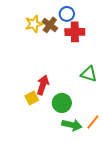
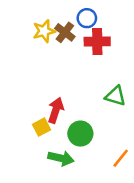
green arrow: (72, 125) -> (61, 158), moved

